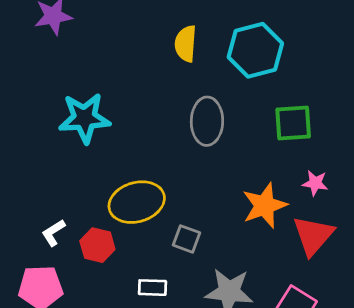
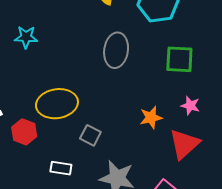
cyan star: (85, 118) -> (26, 37), size x0.6
orange star: (264, 205) -> (151, 118), size x0.7

